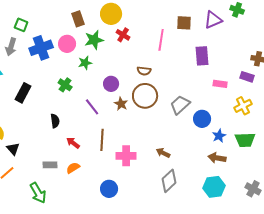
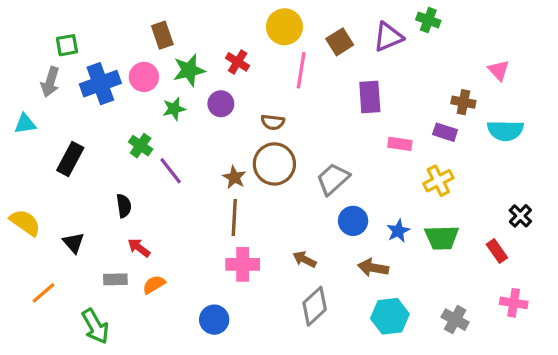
yellow circle: (111, 14) -> (284, 27), moved
brown square: (184, 23) -> (340, 42), turned -35
green square: (21, 25) -> (67, 45), turned -32
purple circle: (111, 84) -> (221, 104), moved
purple line: (92, 107) -> (171, 171), moved
blue circle: (202, 119) -> (353, 221), moved
brown line: (102, 140) -> (234, 218), moved
red arrow: (73, 143) -> (139, 248), moved
black triangle: (13, 149) -> (74, 243), moved
brown arrow: (217, 158) -> (373, 268), moved

